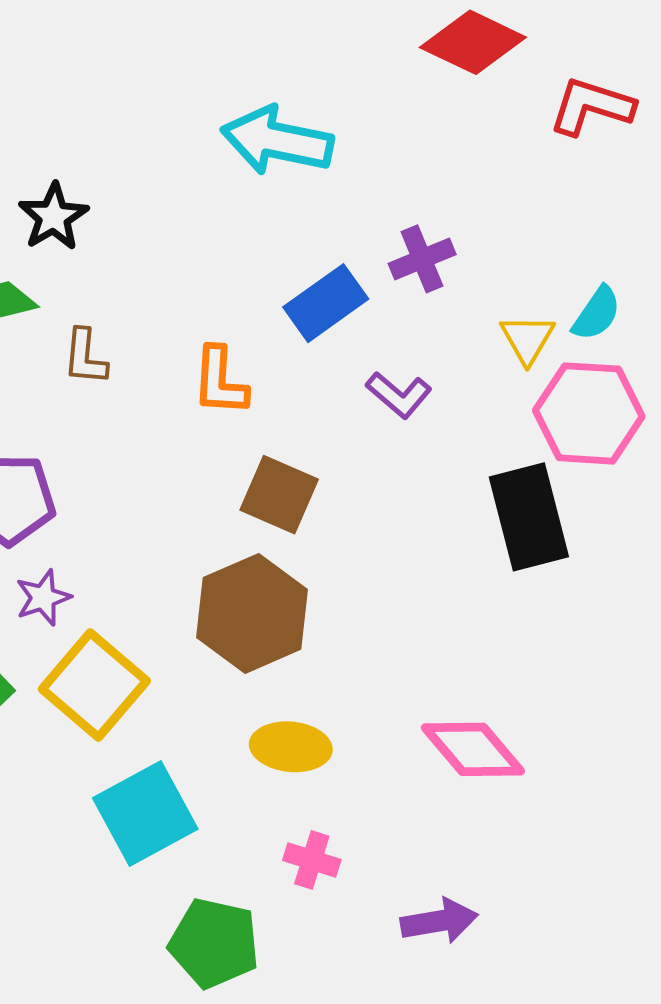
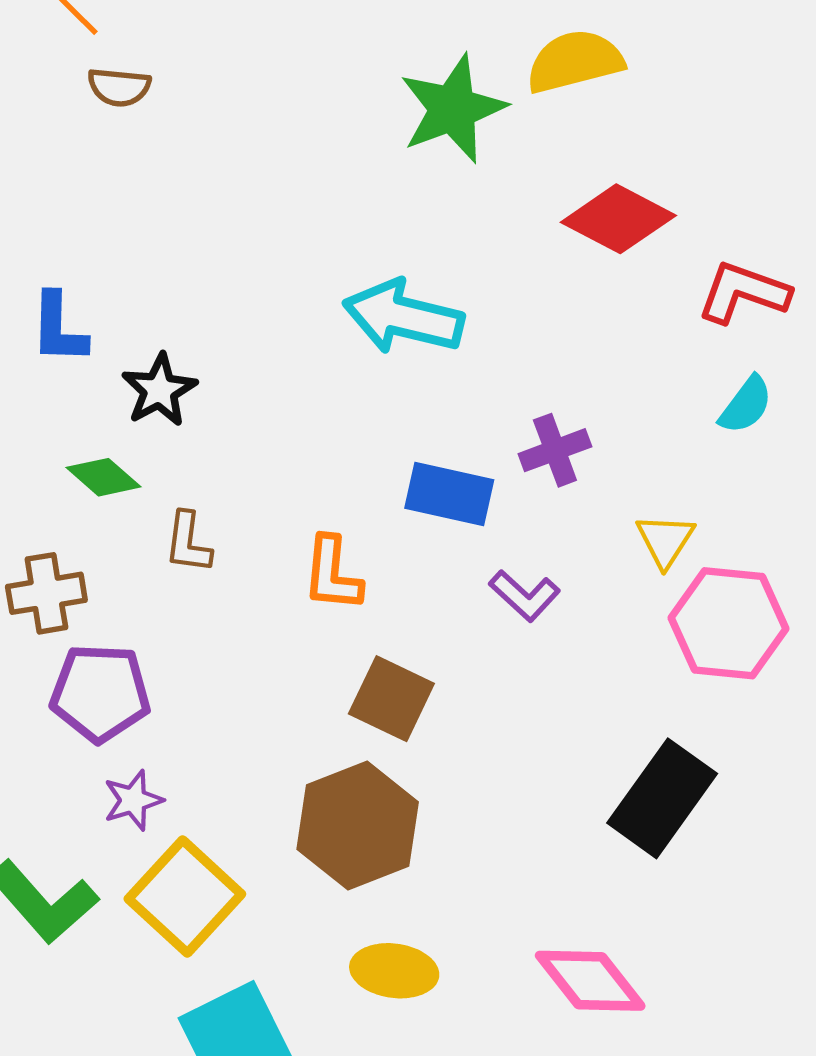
blue rectangle: (326, 303) -> (449, 494), turned 46
cyan semicircle: (597, 313) -> (746, 405), moved
black rectangle: (529, 517) -> (662, 798), moved, turned 48

